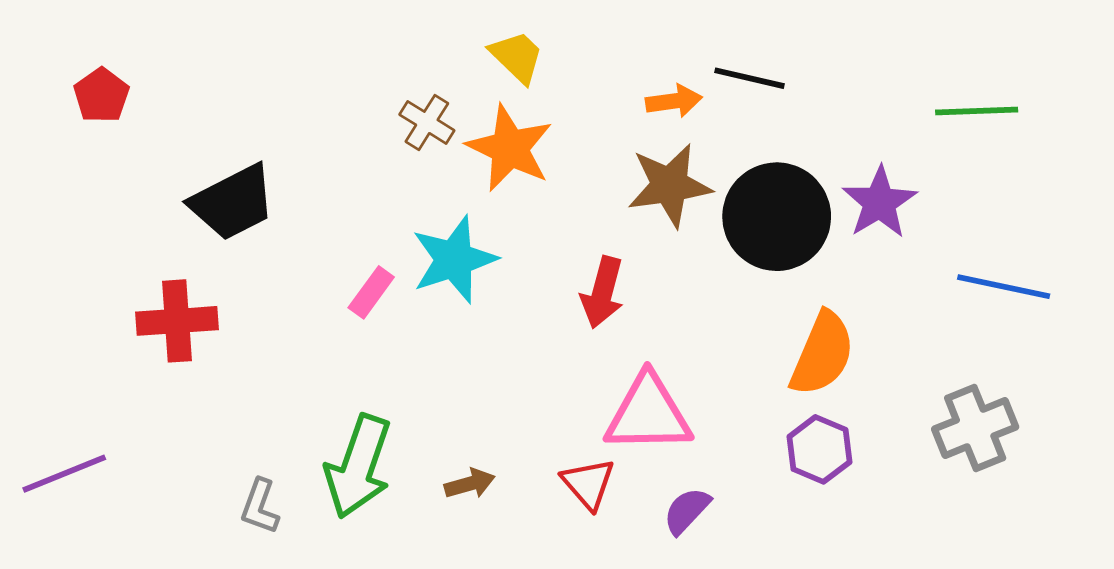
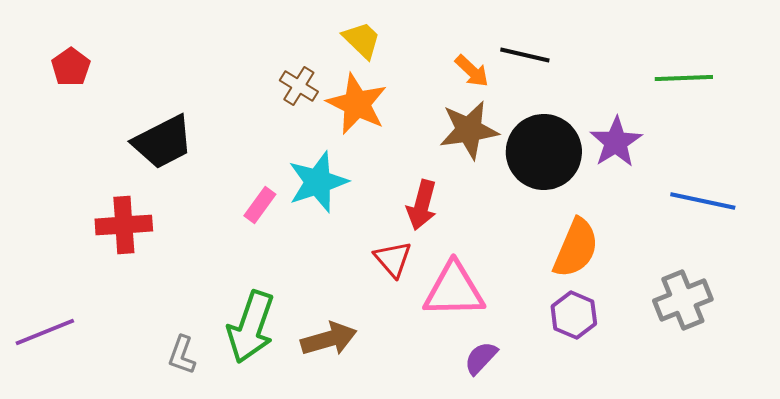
orange arrow: (674, 101) -> (472, 71), turned 51
brown arrow: (470, 484) -> (329, 339), size x1.6
red triangle: (588, 484) -> (393, 259), moved

